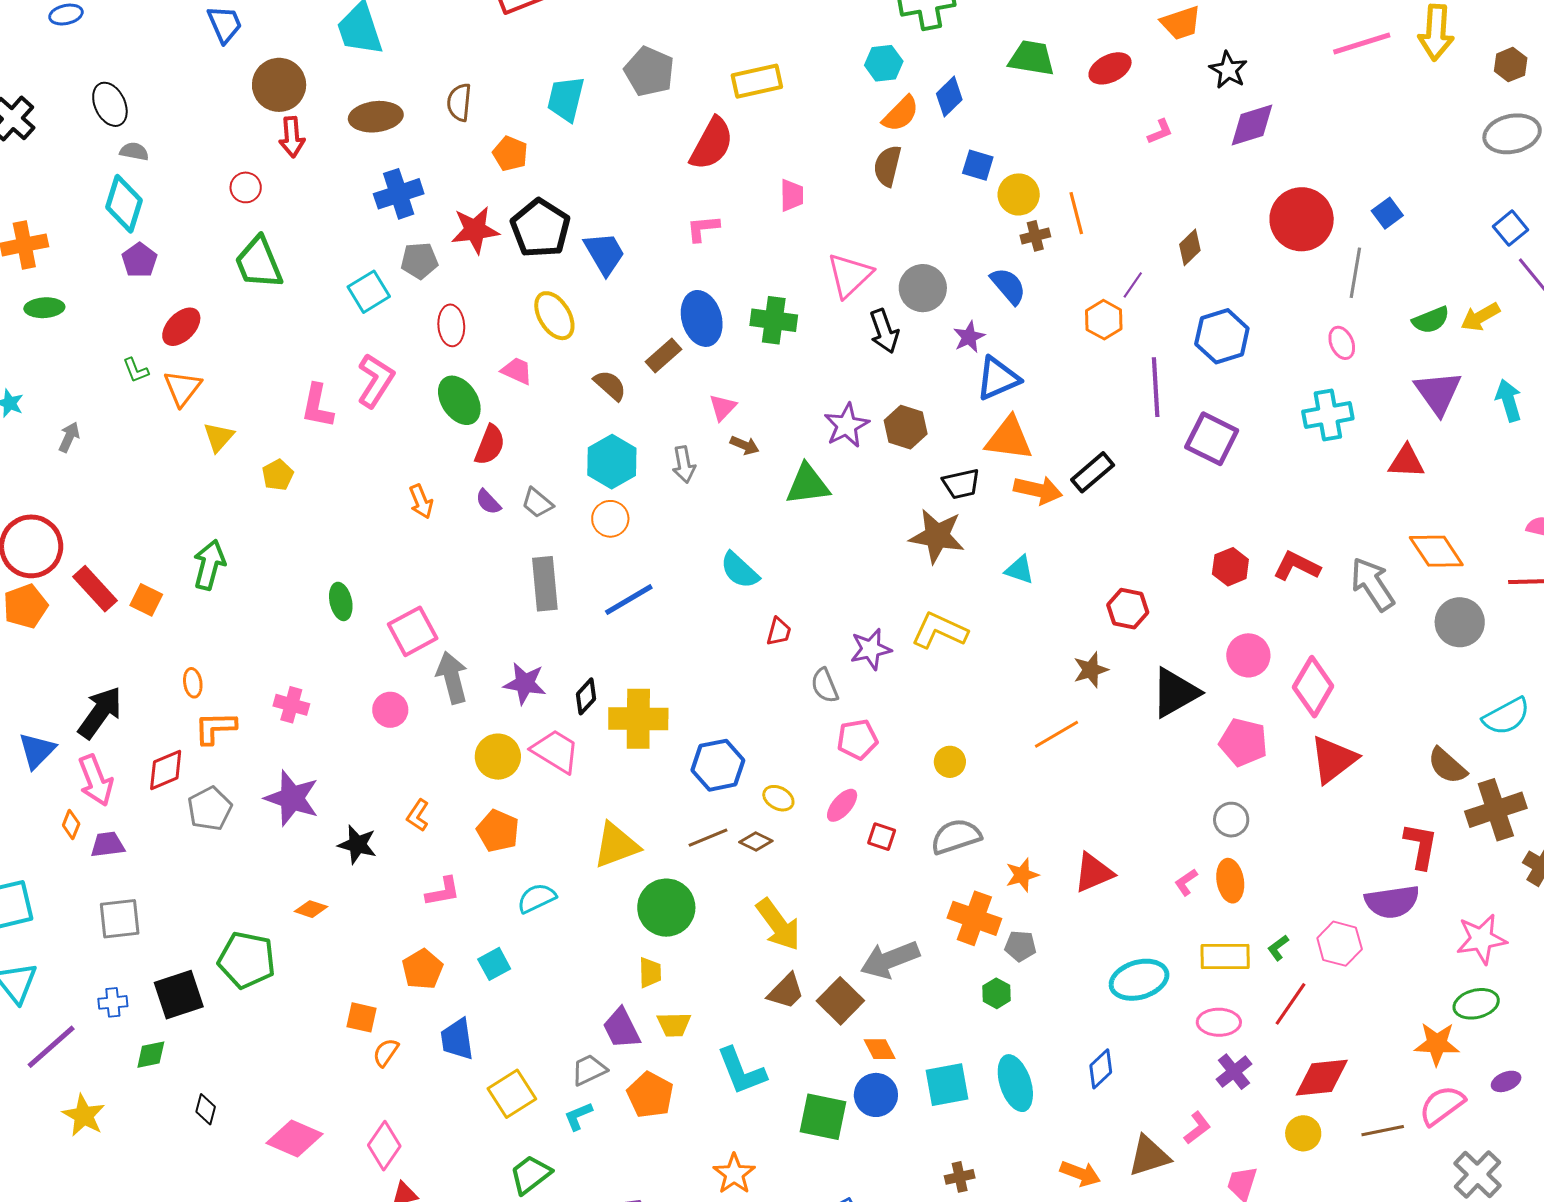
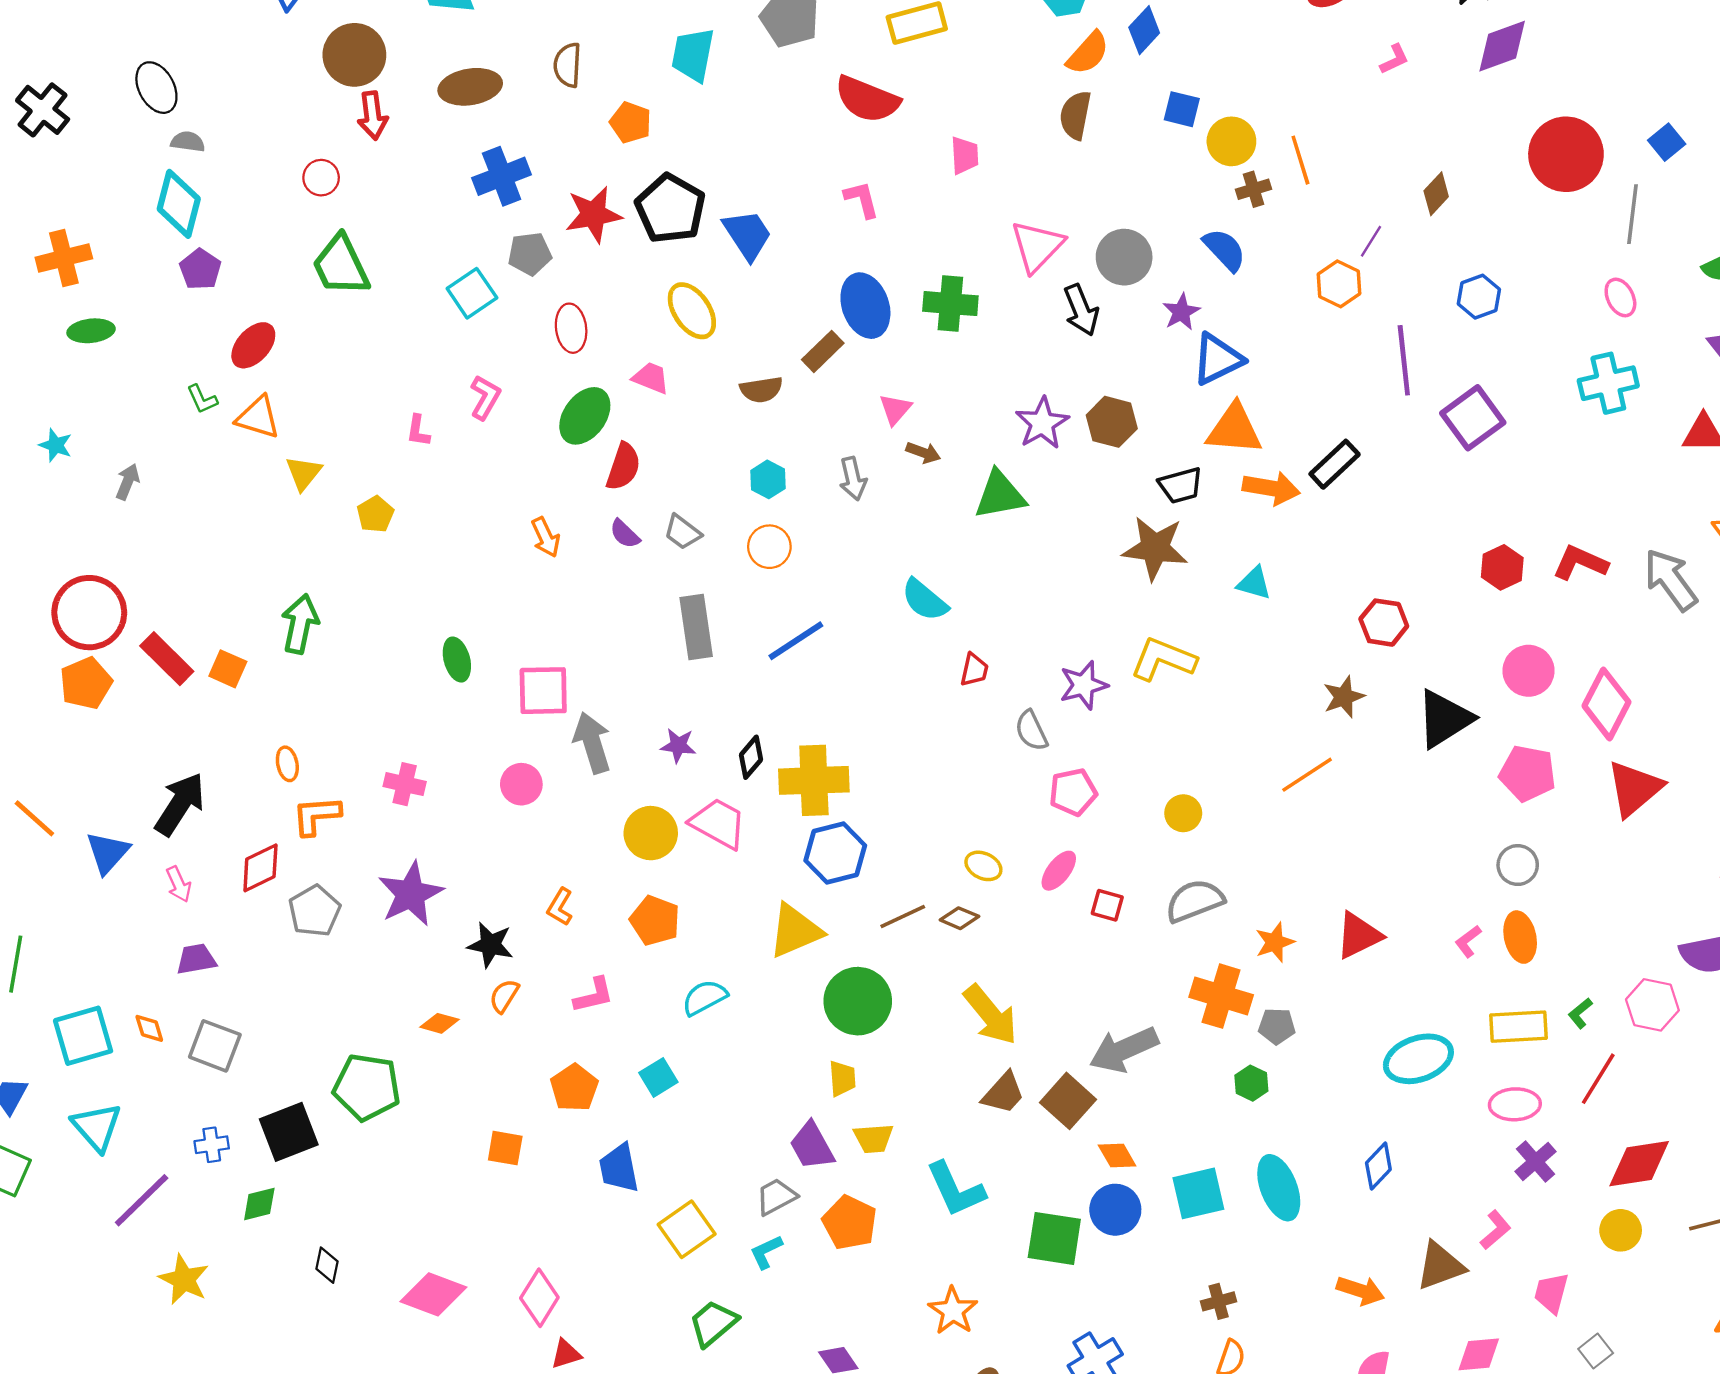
red semicircle: (712, 144) -> (867, 99), turned 86
pink L-shape: (703, 228) -> (862, 199), turned 84
blue hexagon: (1222, 336) -> (1479, 297), size x0.7
pink L-shape: (376, 381) -> (485, 397), size x0.7
brown semicircle: (610, 385) -> (761, 390), turned 132
orange triangle: (182, 388) -> (258, 417), turned -48
green ellipse: (459, 400) -> (585, 416), turned 72
pink L-shape: (317, 406) -> (418, 431), size x0.6
purple square: (1212, 439) -> (1473, 418), turned 30
cyan hexagon: (612, 462) -> (768, 479), size x0.6
pink square: (413, 631) -> (543, 691), turned 30
purple star: (525, 683) -> (678, 745), size x0.7
blue hexagon: (718, 765) -> (835, 853), moved
pink arrow: (96, 780) -> (179, 884), size x0.6
purple star: (292, 798) -> (411, 894), turned 30
orange diamond: (71, 825) -> (149, 1028), moved, turned -36
gray square: (120, 919) -> (215, 1046), turned 30
orange semicircle: (386, 1052) -> (504, 996), moved

